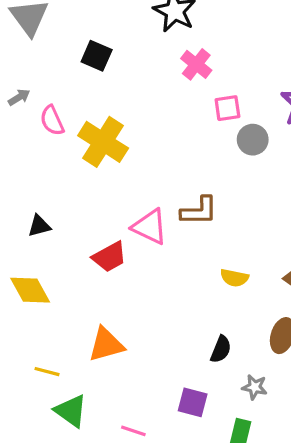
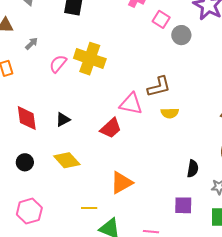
pink square: (227, 108) -> (161, 19), turned -36
pink semicircle: (52, 120) -> (58, 64), moved, turned 78
yellow semicircle: (234, 278) -> (170, 113), moved

